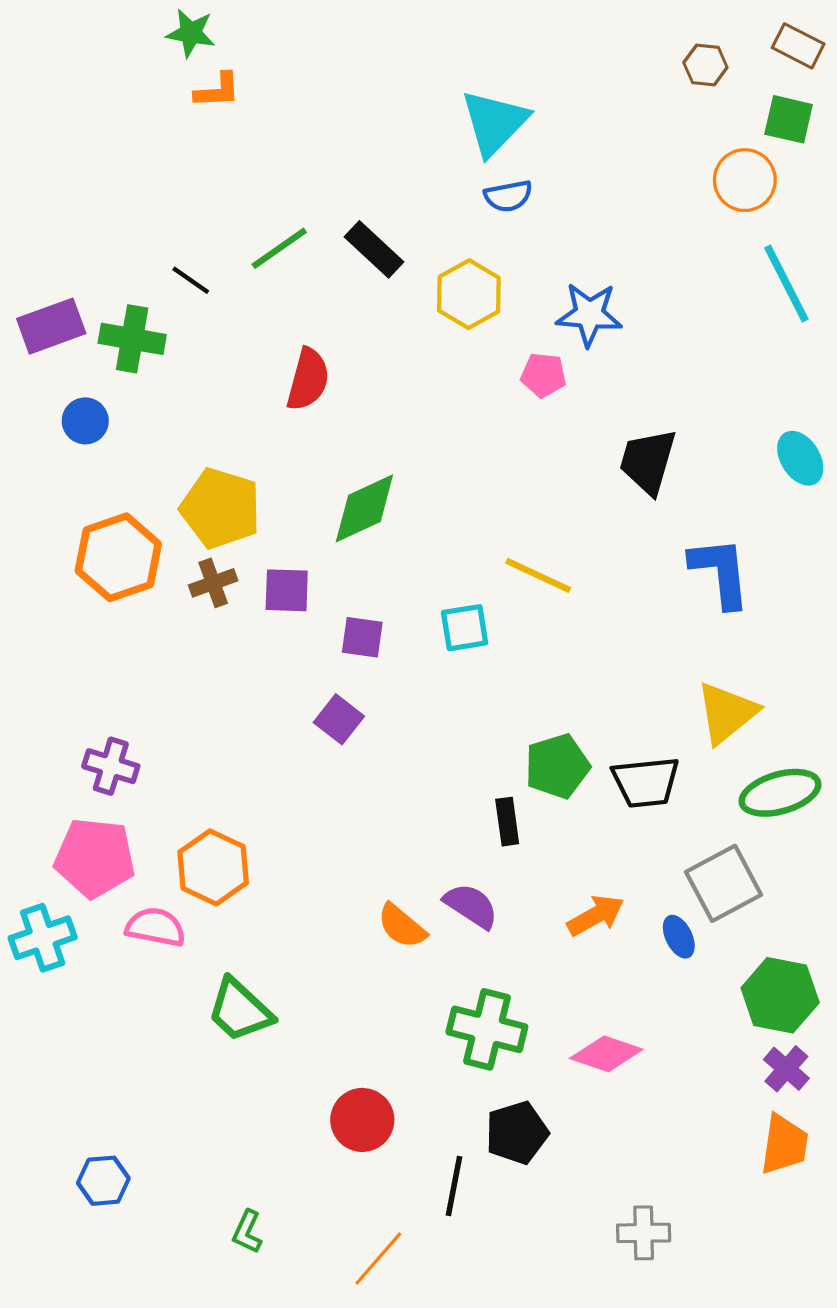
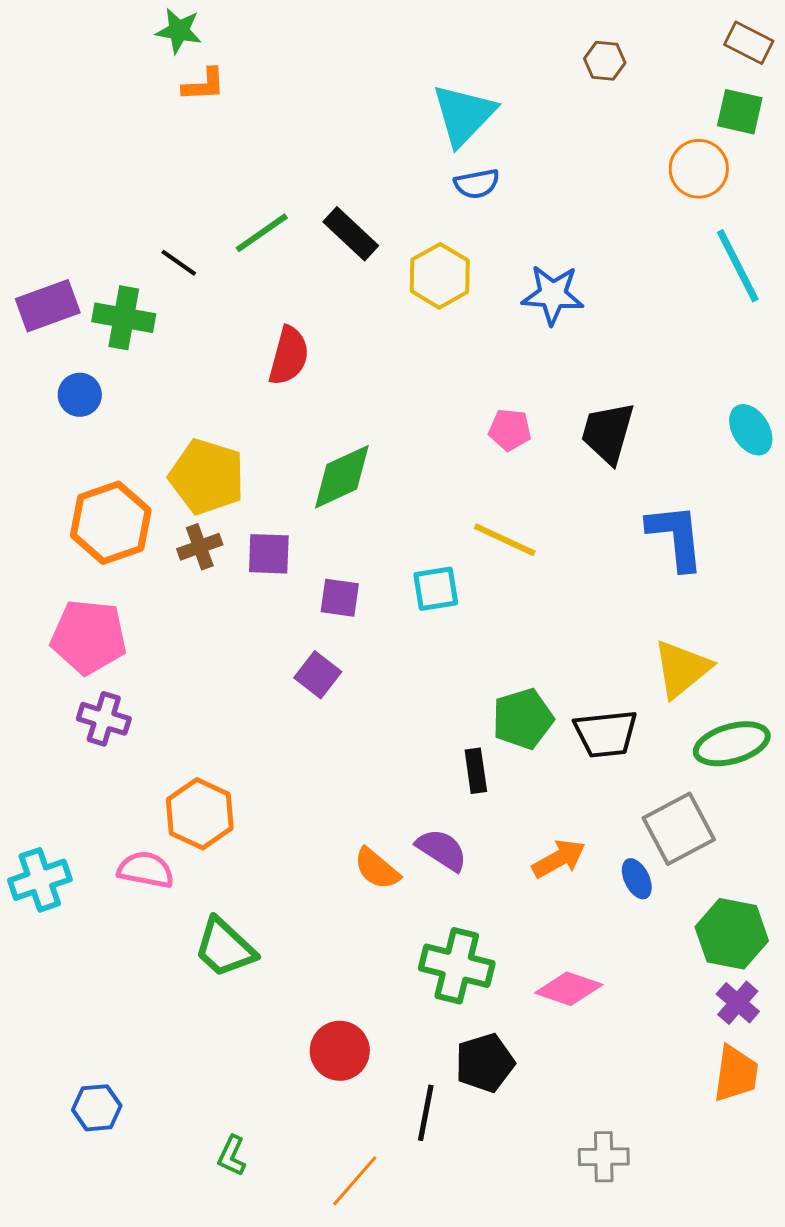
brown hexagon: (705, 65) -> (605, 61), moved
pink pentagon: (543, 375) -> (510, 430), moved
pink pentagon: (95, 858) -> (89, 637), moved

